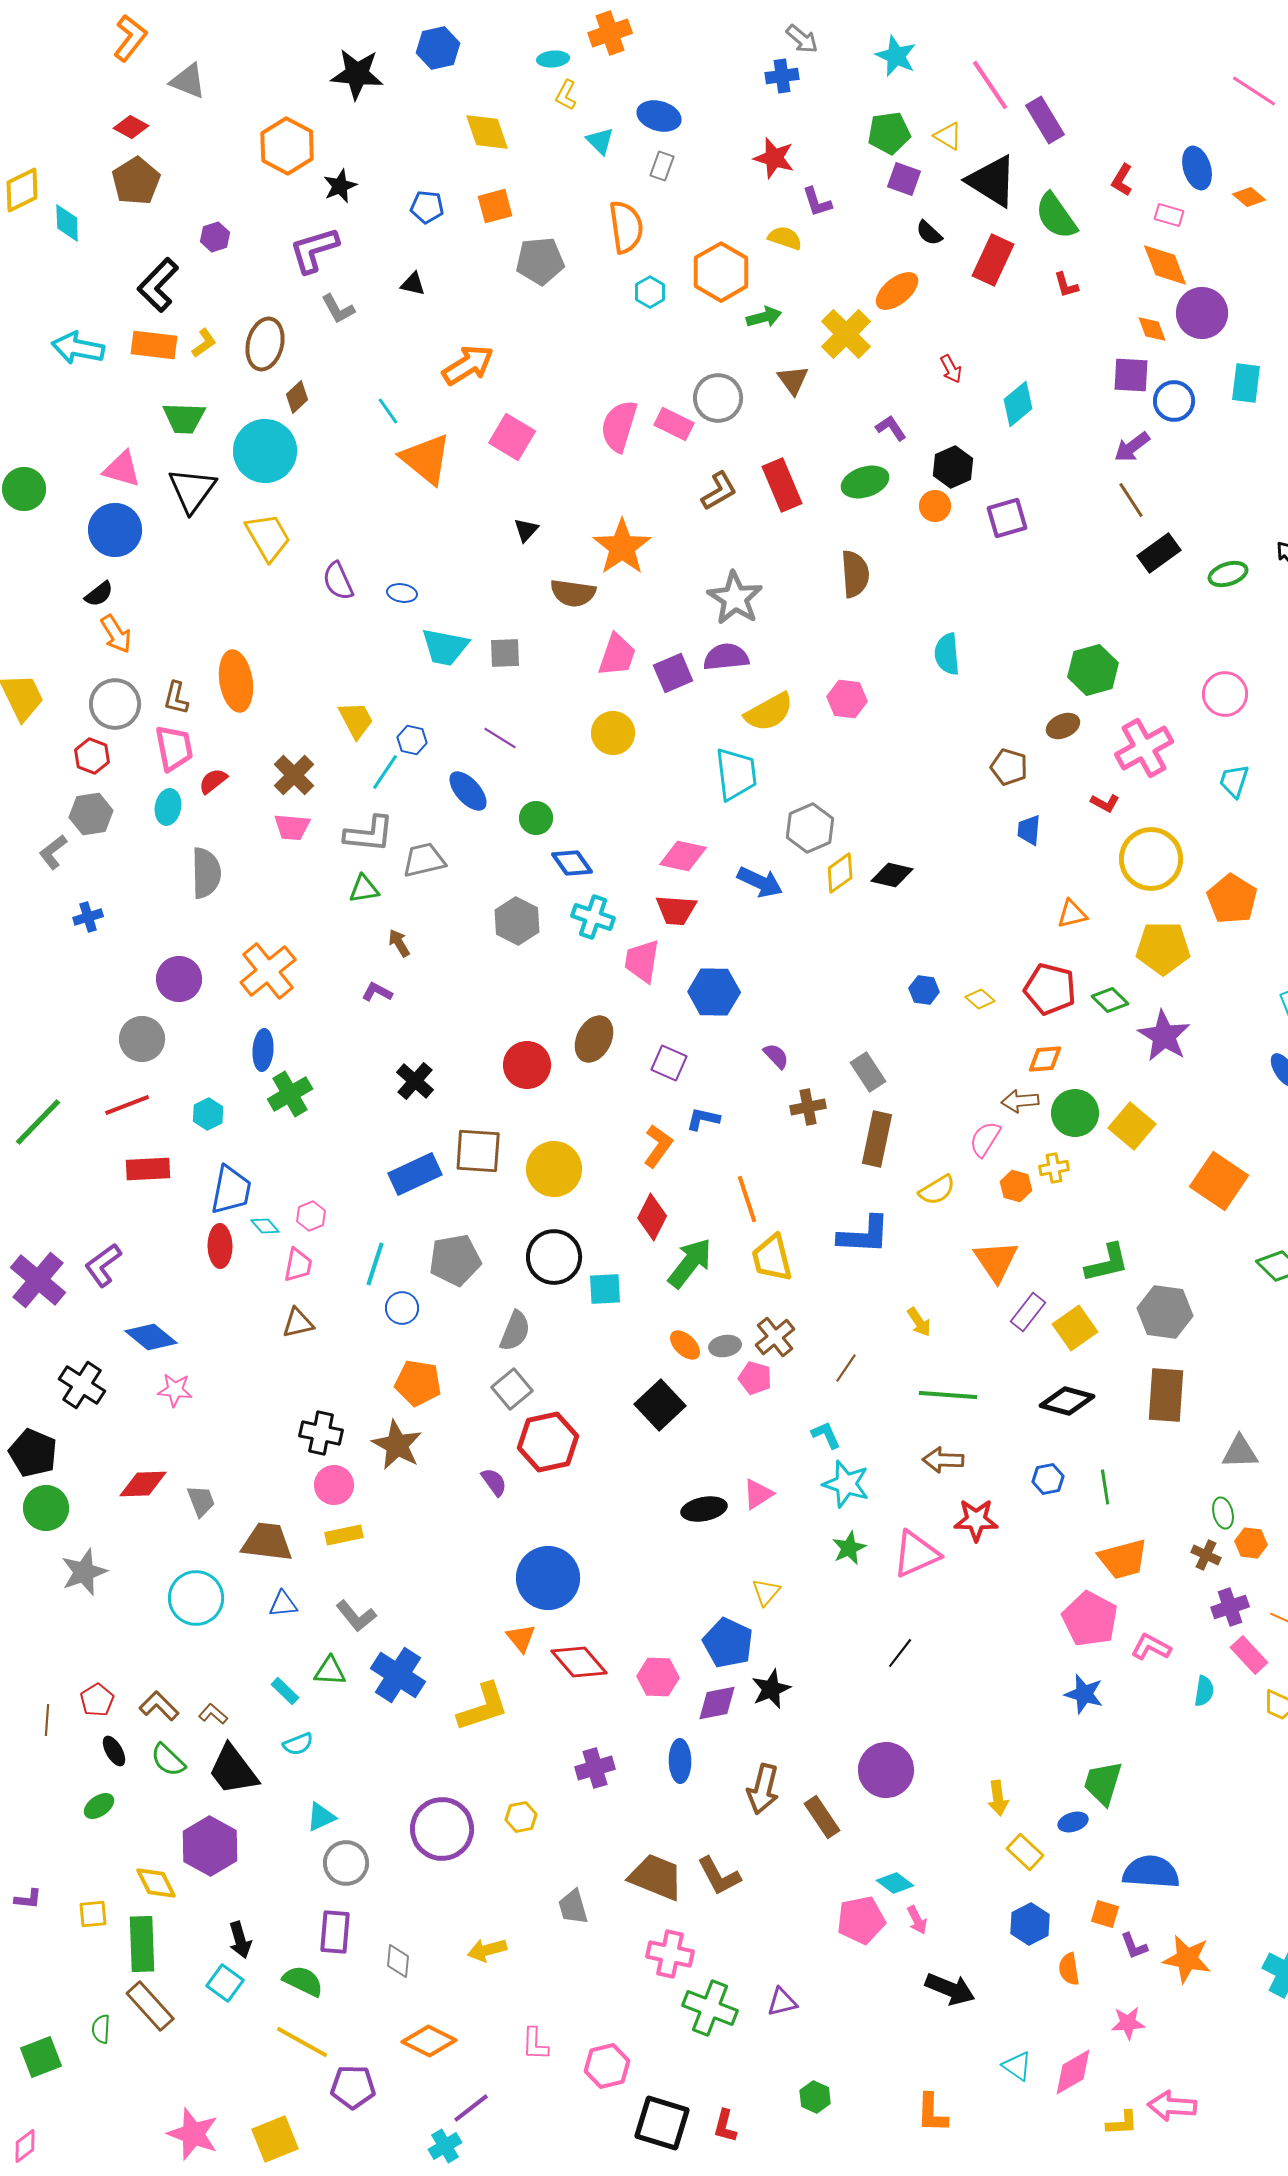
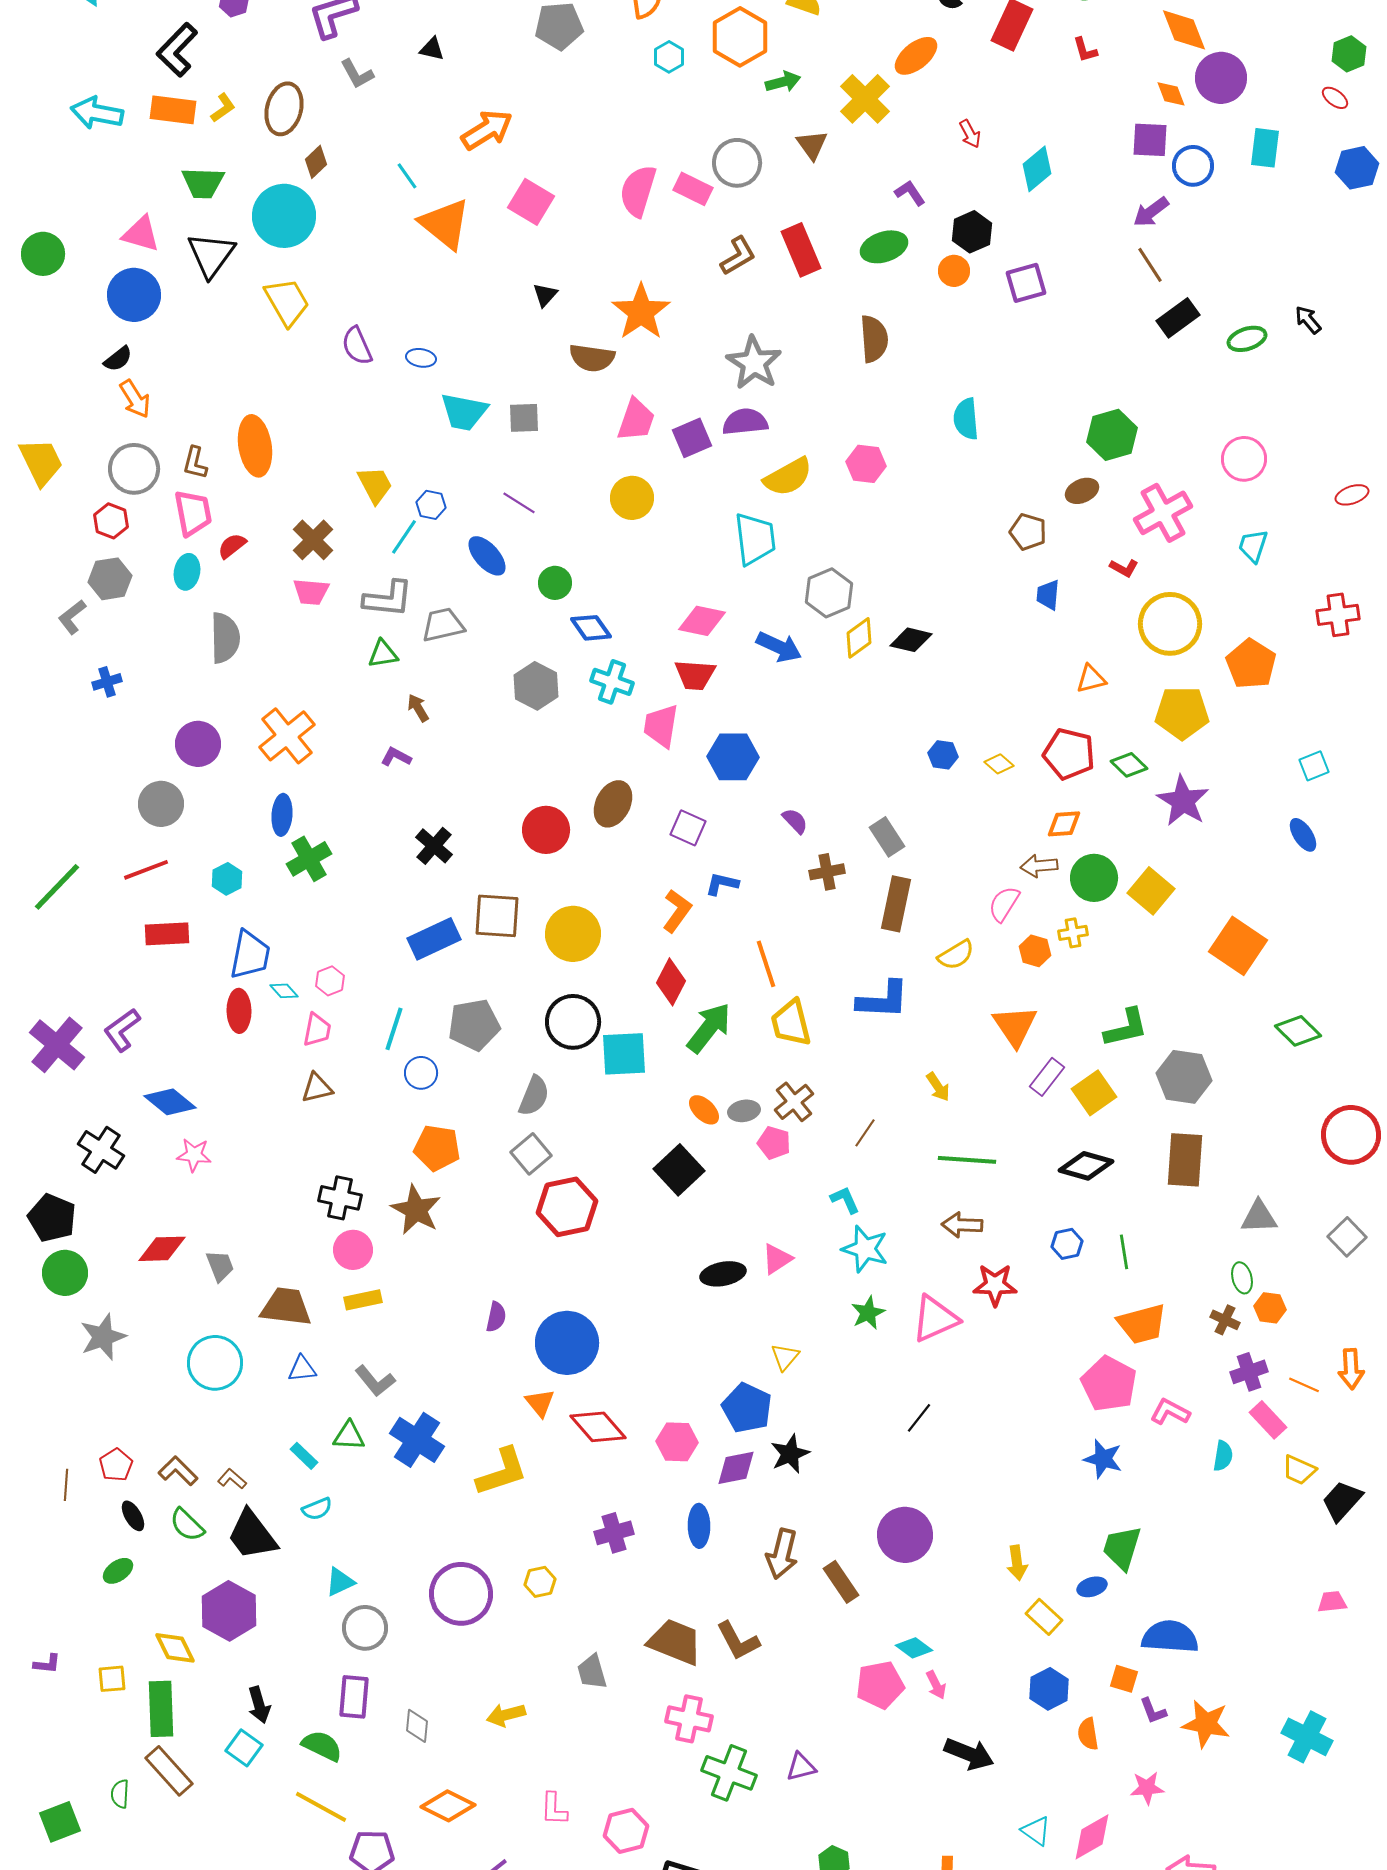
cyan square: (605, 1289) -> (624, 1054), size x1.4
purple semicircle: (494, 1482) -> (496, 1317), moved, turned 48

